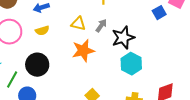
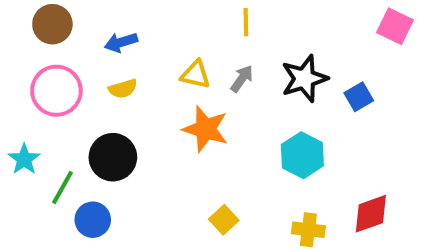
blue square: (159, 13) -> (359, 97), moved
black star: (123, 38) -> (304, 79), moved
orange star: (83, 51) -> (206, 129), turned 30

